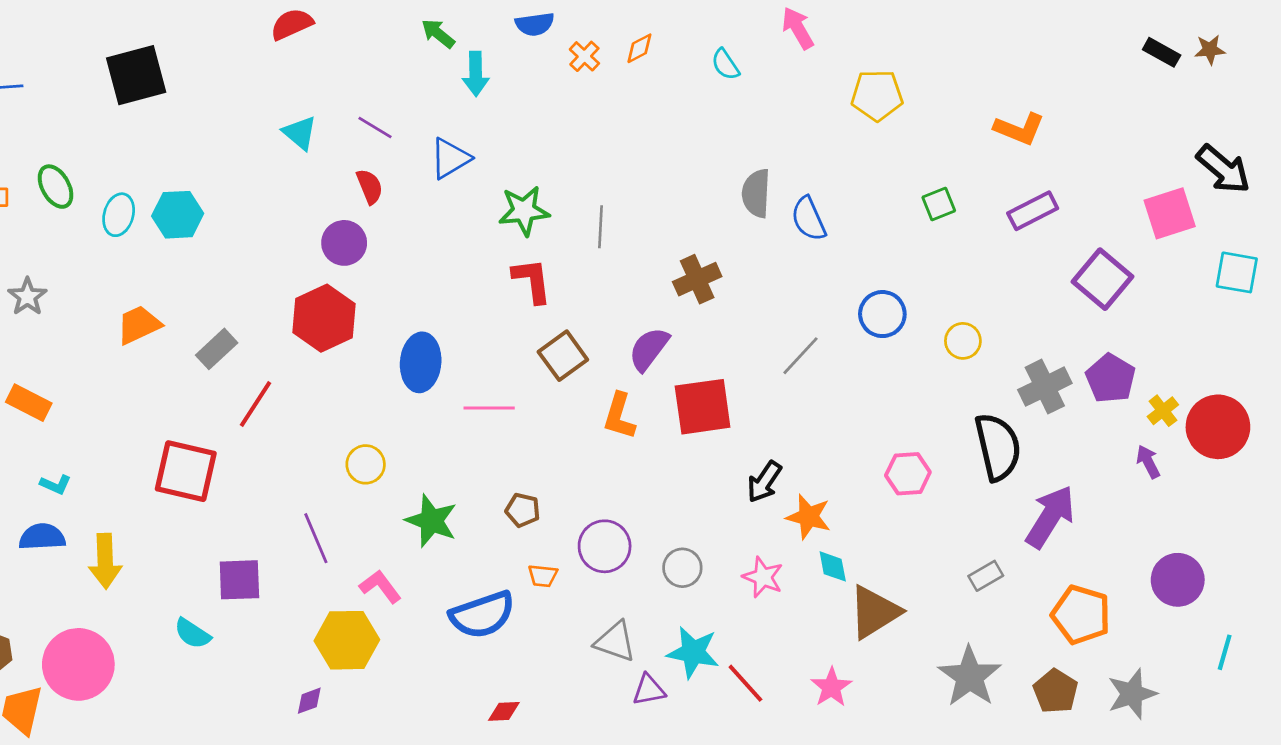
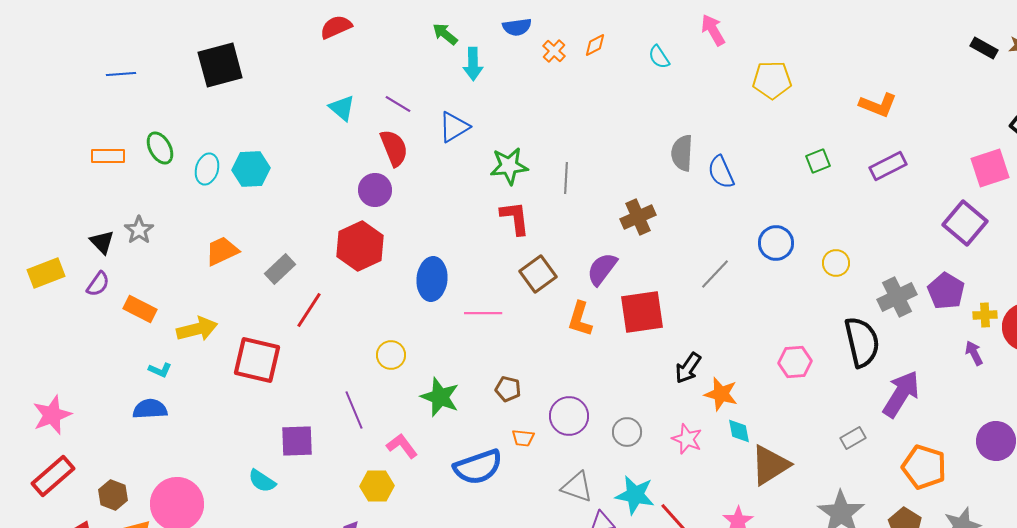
red semicircle: (370, 187) -> (394, 148), size x1.4
purple square: (1103, 279) -> (965, 223), moved
yellow cross: (1163, 411) -> (985, 315), turned 35
yellow arrow: (105, 561) -> (197, 329), moved, turned -102
yellow hexagon: (347, 640) -> (377, 486), size x0.7

